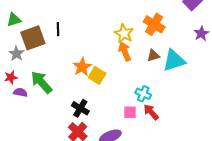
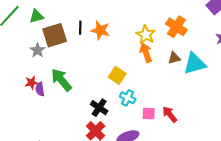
orange star: (82, 67) -> (100, 30), moved, turned -30
red star: (11, 77) -> (31, 83), moved
purple semicircle: (20, 92) -> (40, 89), turned -112
cyan cross: (143, 94) -> (128, 98), moved

